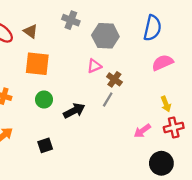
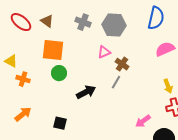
gray cross: (71, 20) -> (83, 22), moved
green circle: (44, 100) -> (59, 73), moved
pink arrow: (142, 131) -> (143, 121), moved
black square: (45, 145) -> (60, 123), turned 32

